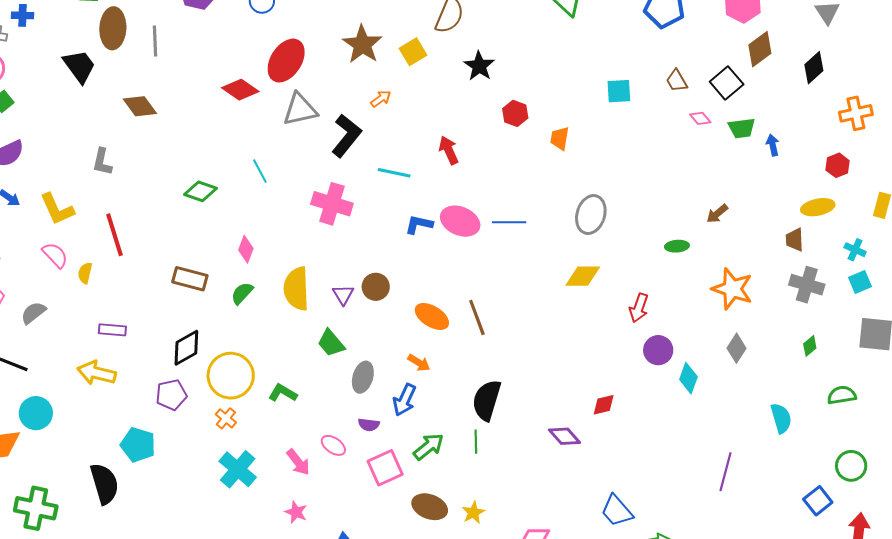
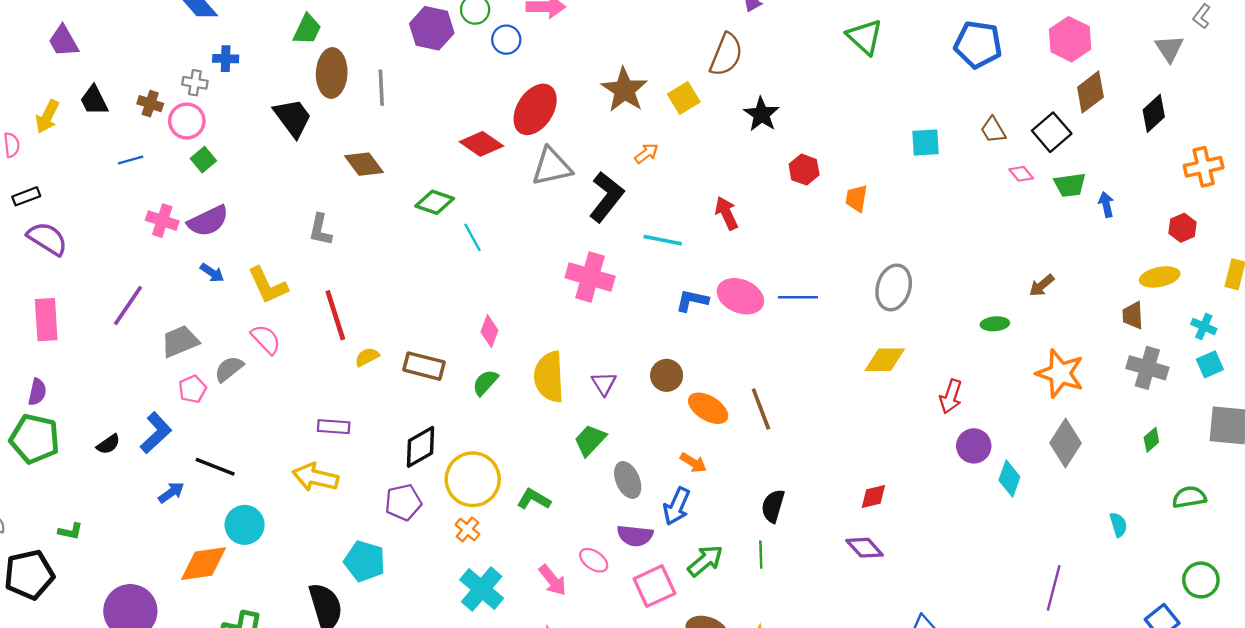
cyan line: (260, 171) -> (473, 237), moved
green diamond: (201, 191) -> (435, 202), moved
yellow semicircle: (85, 273) -> (367, 357), moved, turned 50
brown circle: (376, 287) -> (667, 375), moved
gray semicircle: (33, 313) -> (229, 369), moved
green trapezoid: (331, 343) -> (590, 440), turned 84
gray diamond: (737, 348) -> (1066, 443), size x1.4
gray ellipse: (363, 377) -> (628, 480), turned -40
black semicircle: (487, 400) -> (773, 506), size x0.7
red diamond: (604, 405) -> (873, 497), moved
cyan semicircle: (781, 418) -> (1118, 525), size x0.7
purple semicircle: (369, 425) -> (635, 536), size x1.4

